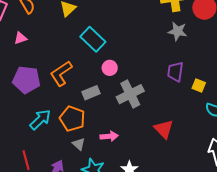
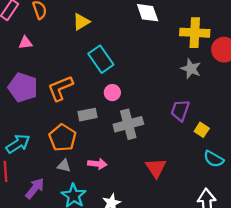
cyan arrow: (40, 120) -> (18, 144), moved
gray triangle: (79, 144) -> (64, 166), turned -40

